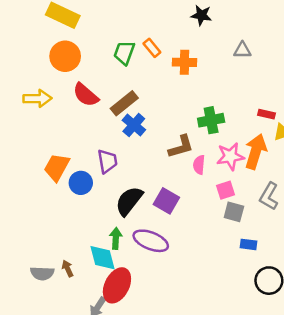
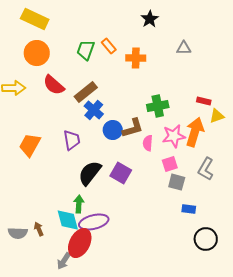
black star: (201, 15) -> (150, 19), turned 30
blue circle: (81, 183) -> (113, 130), moved
purple ellipse: (151, 241) -> (94, 222), moved, turned -36

